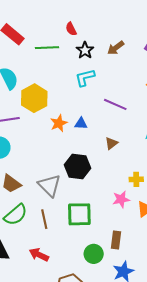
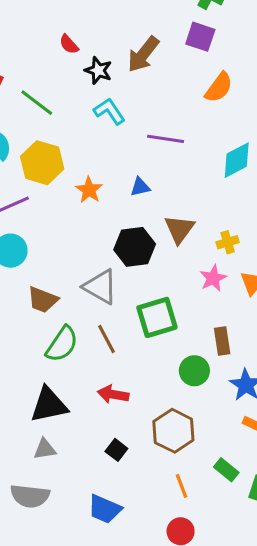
green line: (47, 48) -> (37, 103), moved, turned 55
brown arrow: (116, 48) -> (143, 54), size x1.4
cyan L-shape: (85, 78) -> (109, 111), turned 85
blue triangle: (81, 124) -> (140, 187), moved
brown triangle: (111, 143) -> (179, 229), moved, size x1.5

